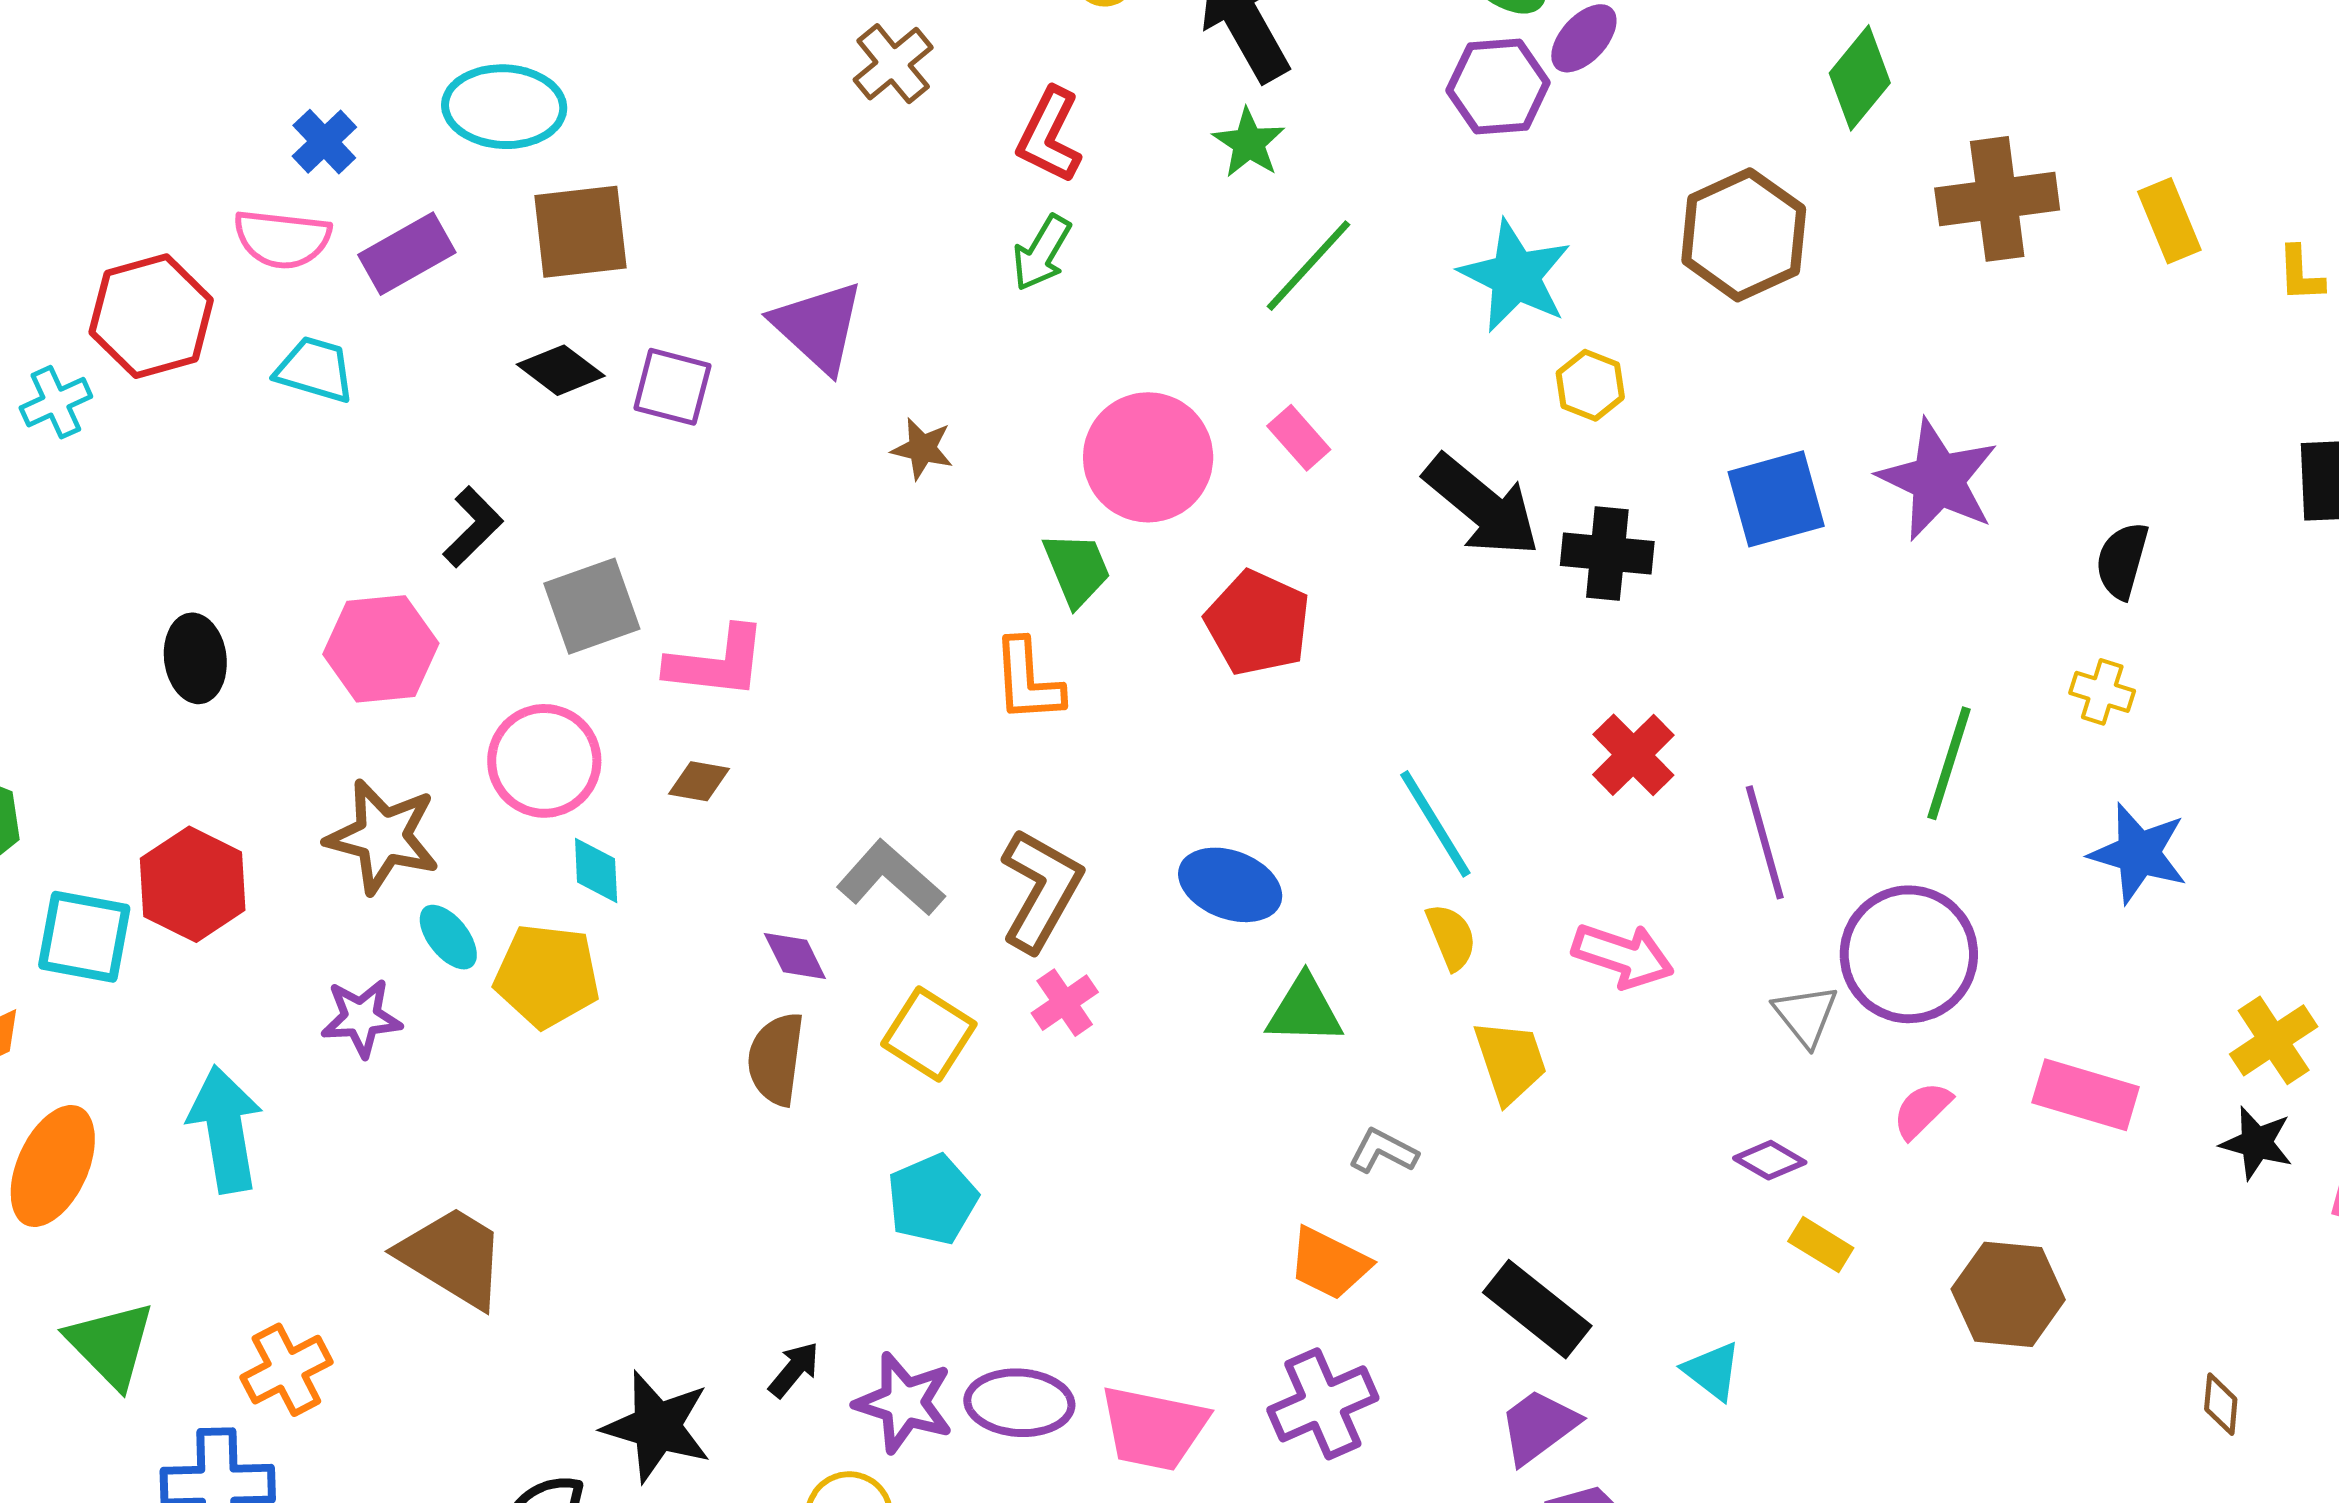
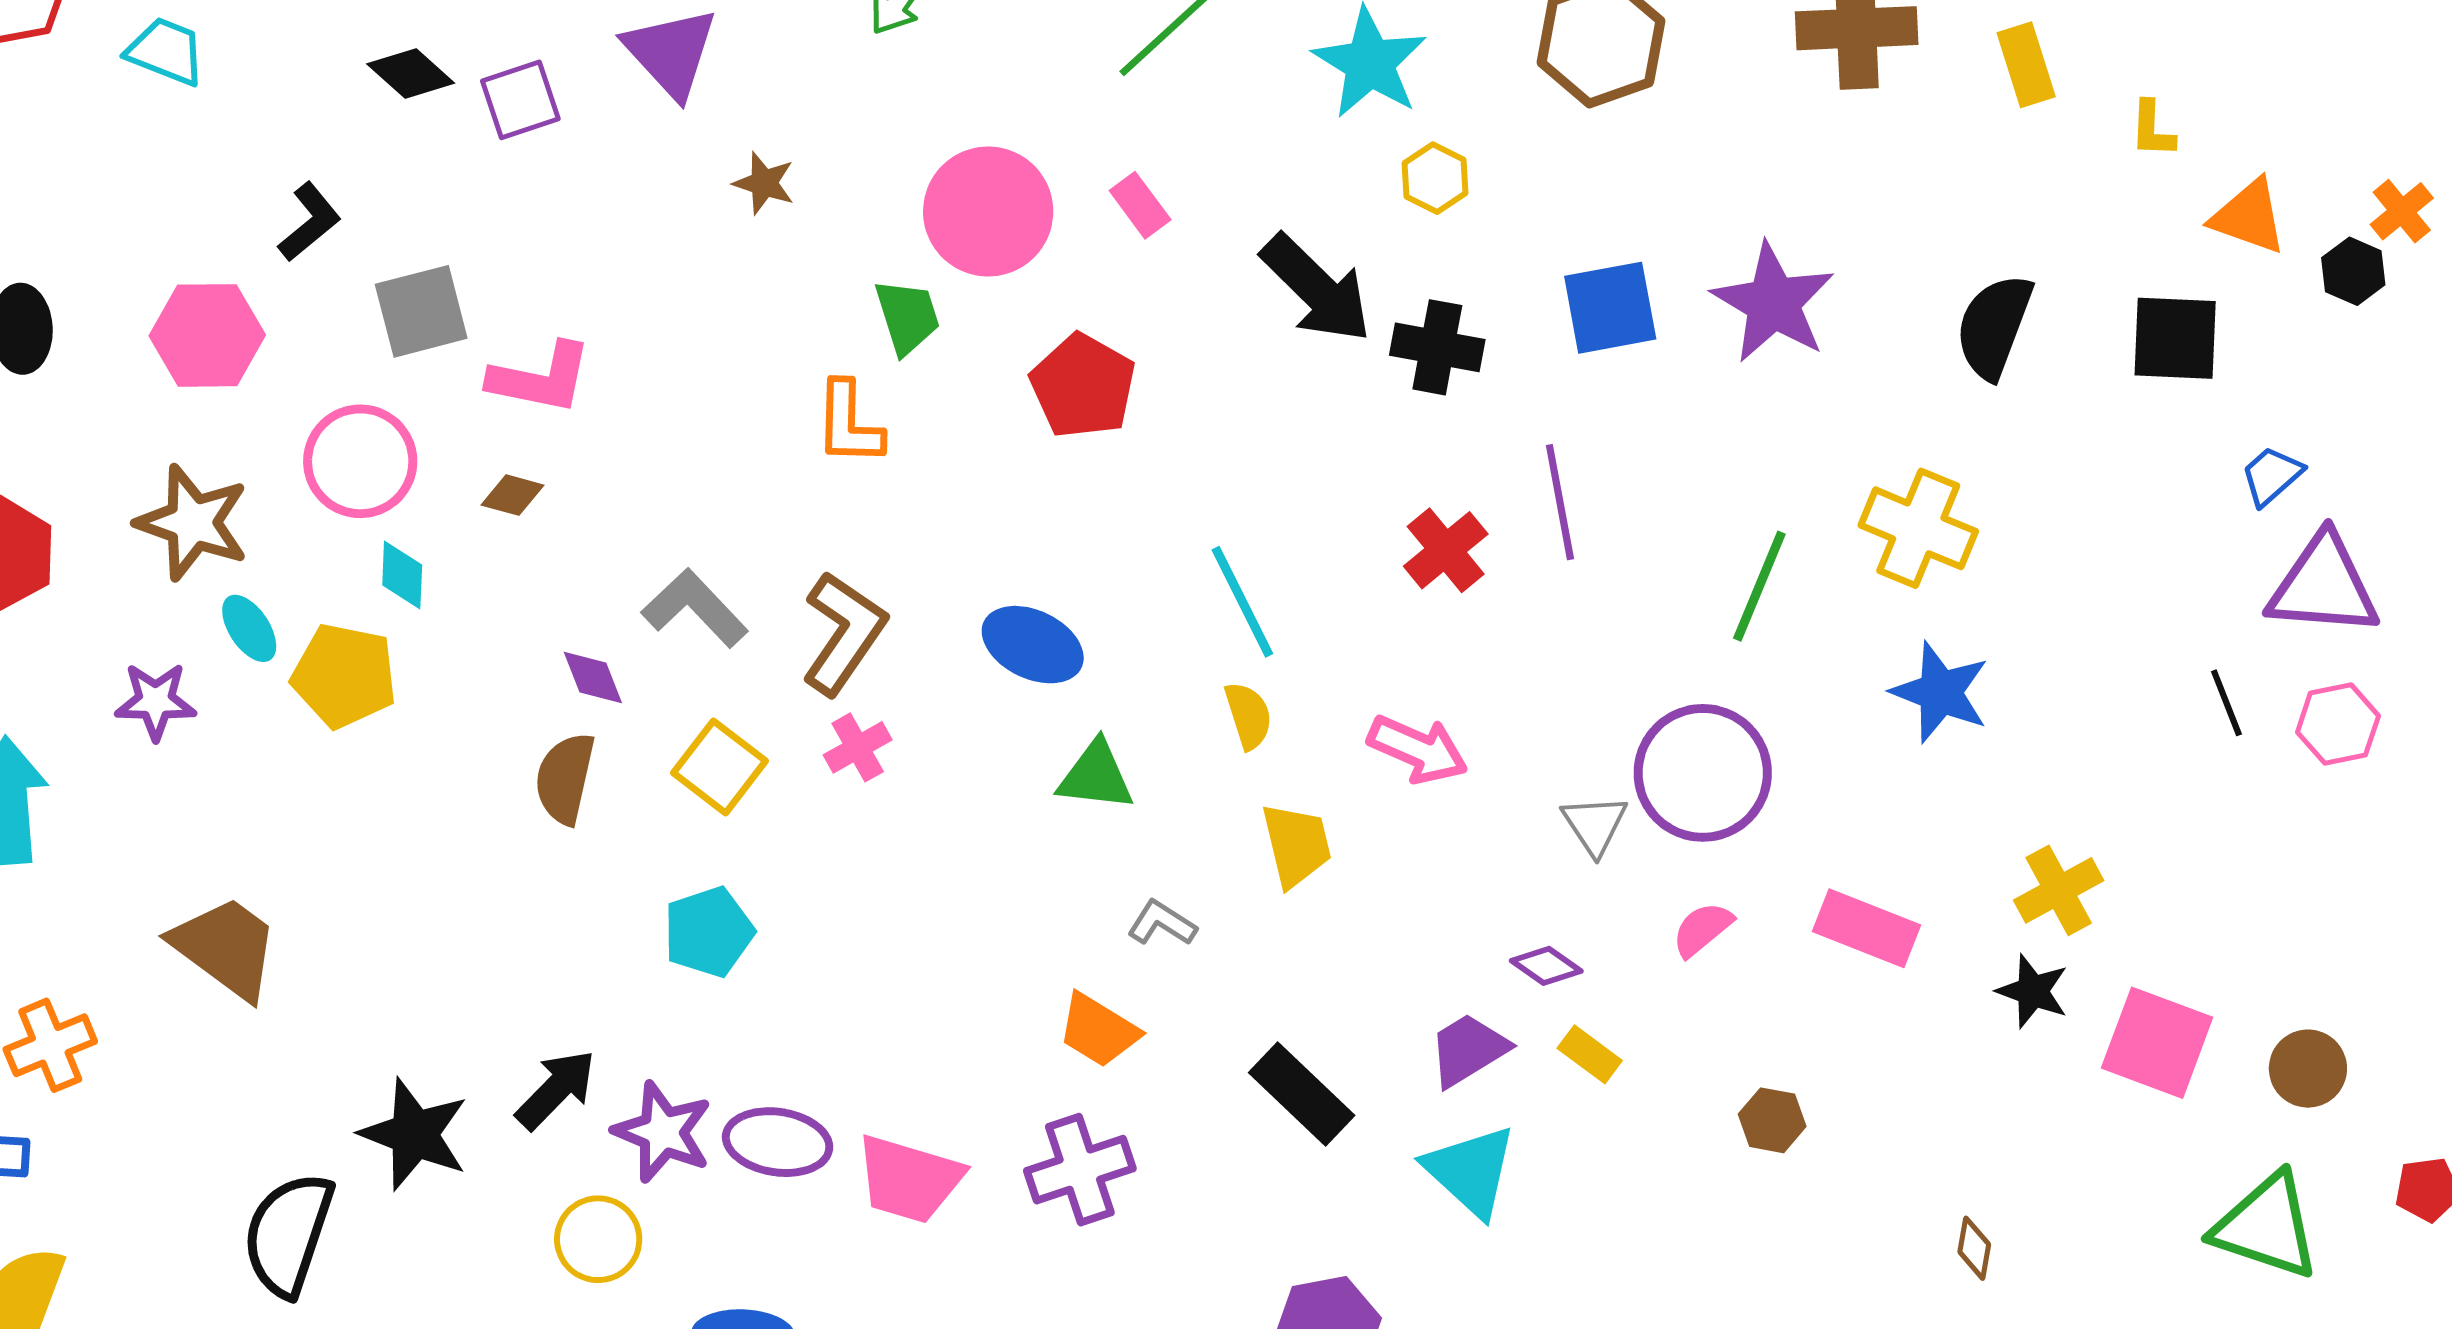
purple square: (672, 387) -> (520, 100), turned -38
black semicircle: (2122, 561) -> (1994, 326), moved, size x1.4
yellow cross: (2102, 692) -> (1918, 528), size x1.8
purple line: (1765, 842) -> (1560, 502), moved
brown hexagon: (2008, 1294) -> (1772, 1120), size x0.6
black arrow: (794, 1370) -> (556, 1090), size x1.5
cyan triangle: (1712, 1371) -> (1471, 1171), size x1.6
purple trapezoid: (1539, 1426) -> (1468, 1050), moved

